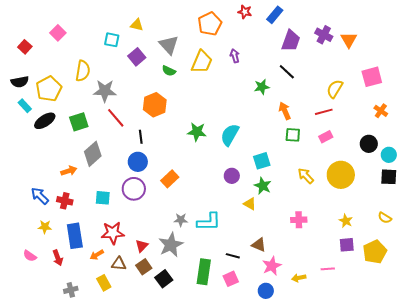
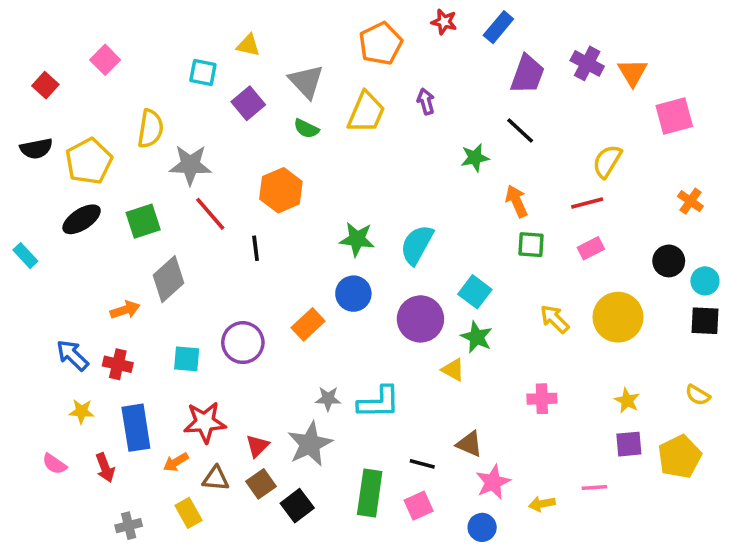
pink square: (372, 77) -> (674, 116), moved
cyan rectangle: (25, 106) -> (25, 256), moved
cyan square: (262, 161) -> (475, 292), turned -36
blue circle: (138, 162) -> (353, 294), moved
purple circle: (232, 176) -> (420, 319), size x1.6

